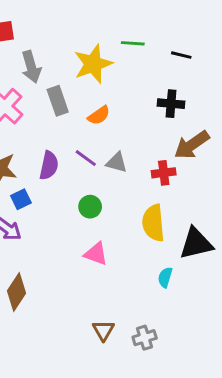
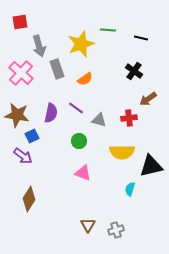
black cross: (171, 104) -> (134, 71), turned 30
brown arrow: (192, 145) -> (148, 99), size x0.7
gray triangle: (117, 163) -> (99, 120), moved
yellow semicircle: (153, 223) -> (122, 152), turned -85

